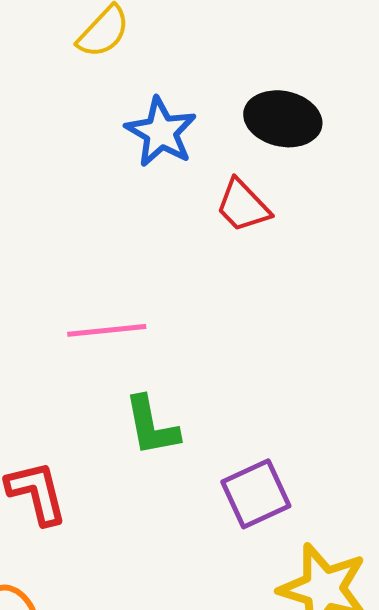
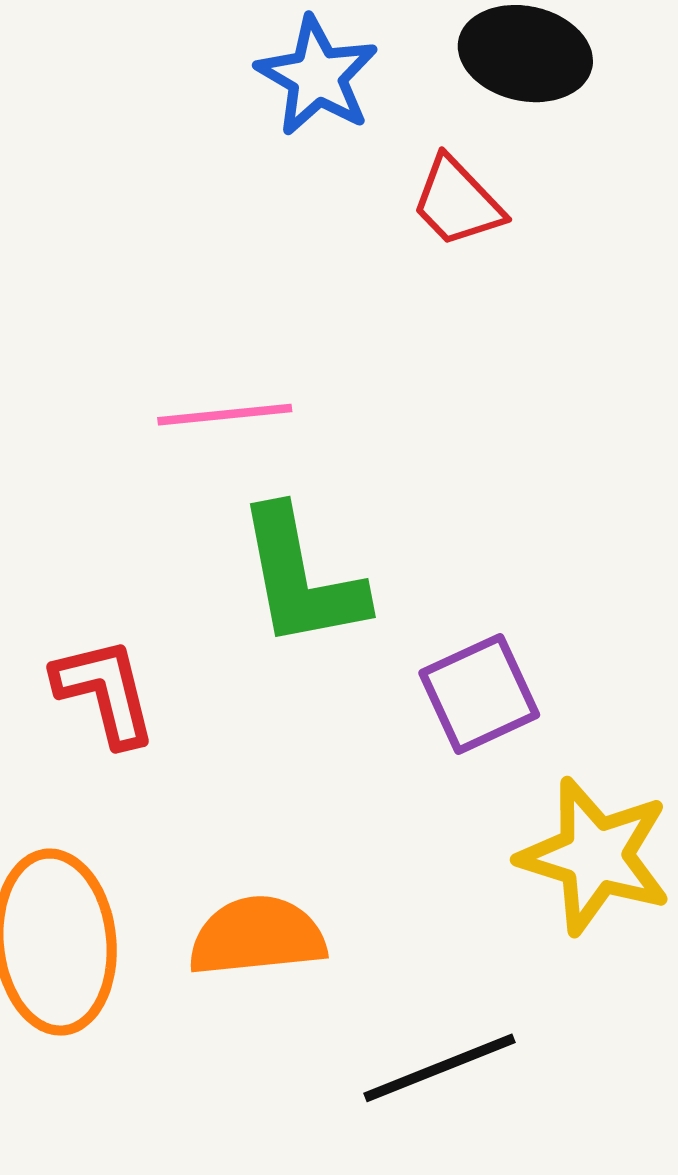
green L-shape: (151, 426) -> (301, 578), size x1.4

